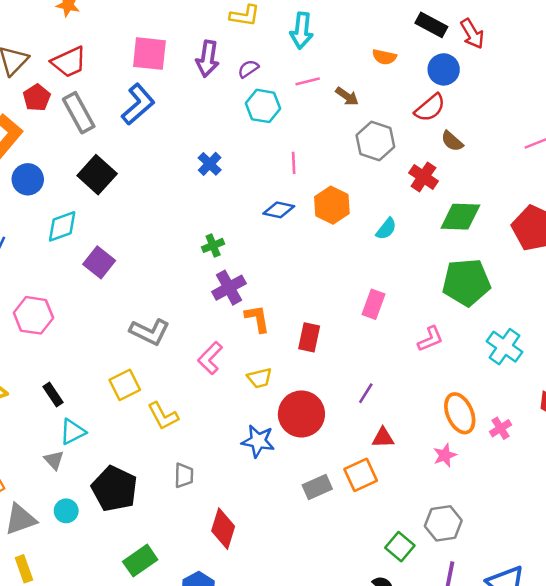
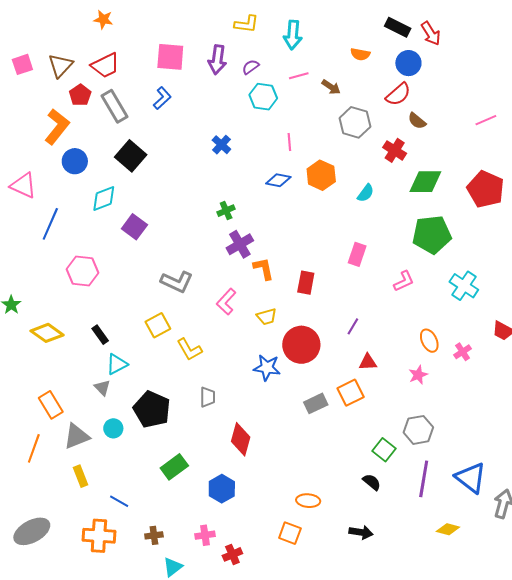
blue L-shape: (138, 104) -> (162, 98), size x0.7
orange ellipse: (460, 413) -> (429, 341), size x0.7

